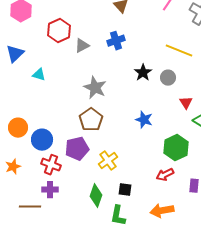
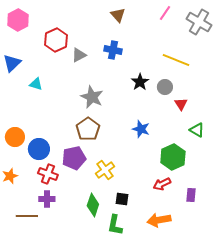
blue cross: (116, 41) -> (113, 50), turned 30
red triangle: (186, 103) -> (181, 104), moved

